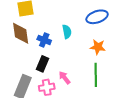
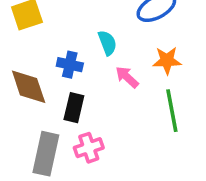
brown diamond: (21, 33) -> (29, 87), moved
pink arrow: (64, 78) -> (127, 77), moved

